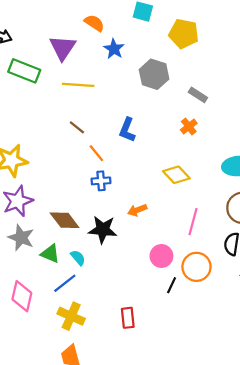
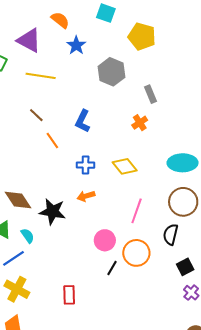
purple triangle: (63, 48) -> (29, 40), turned -40
gray rectangle: (198, 95) -> (150, 94), turned 30
blue cross: (101, 181) -> (86, 165), moved

